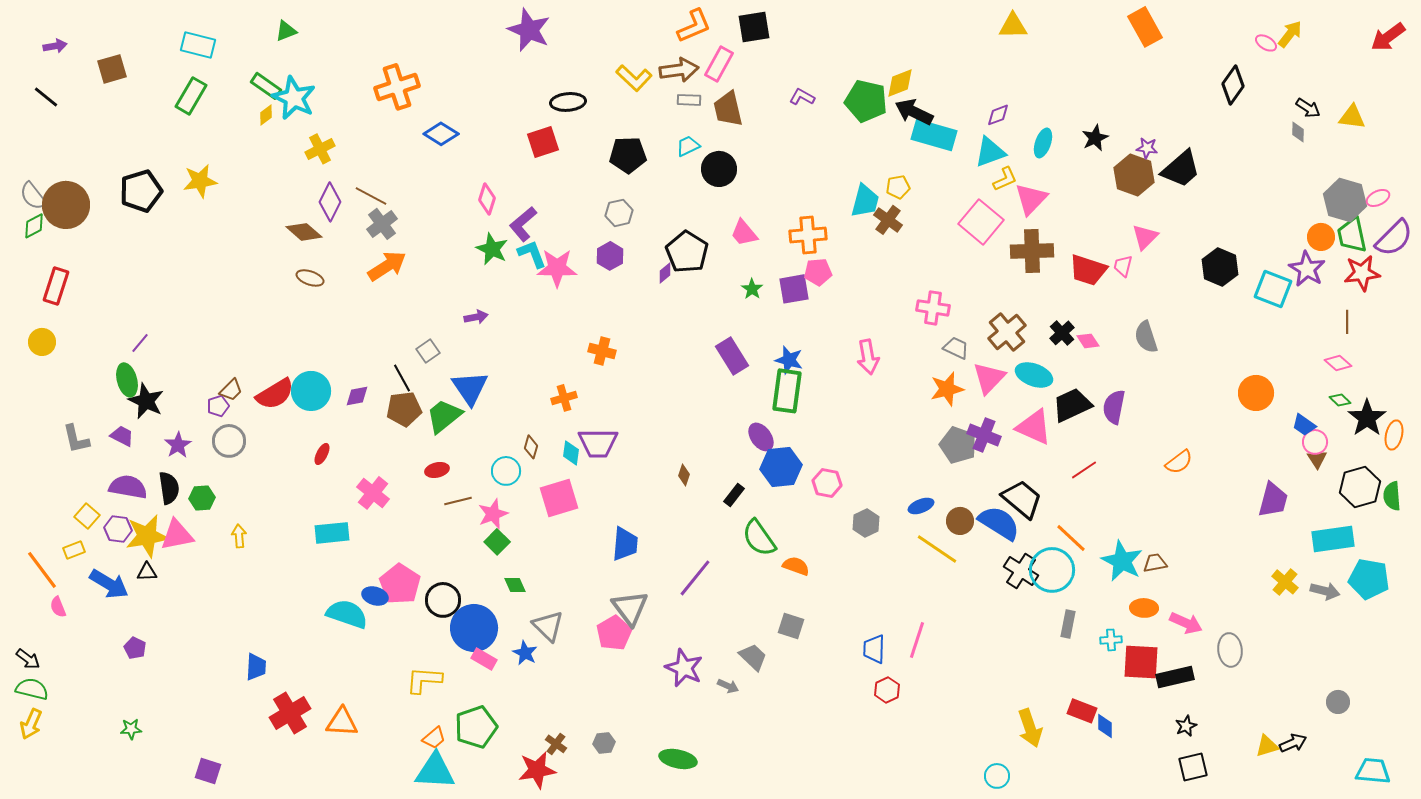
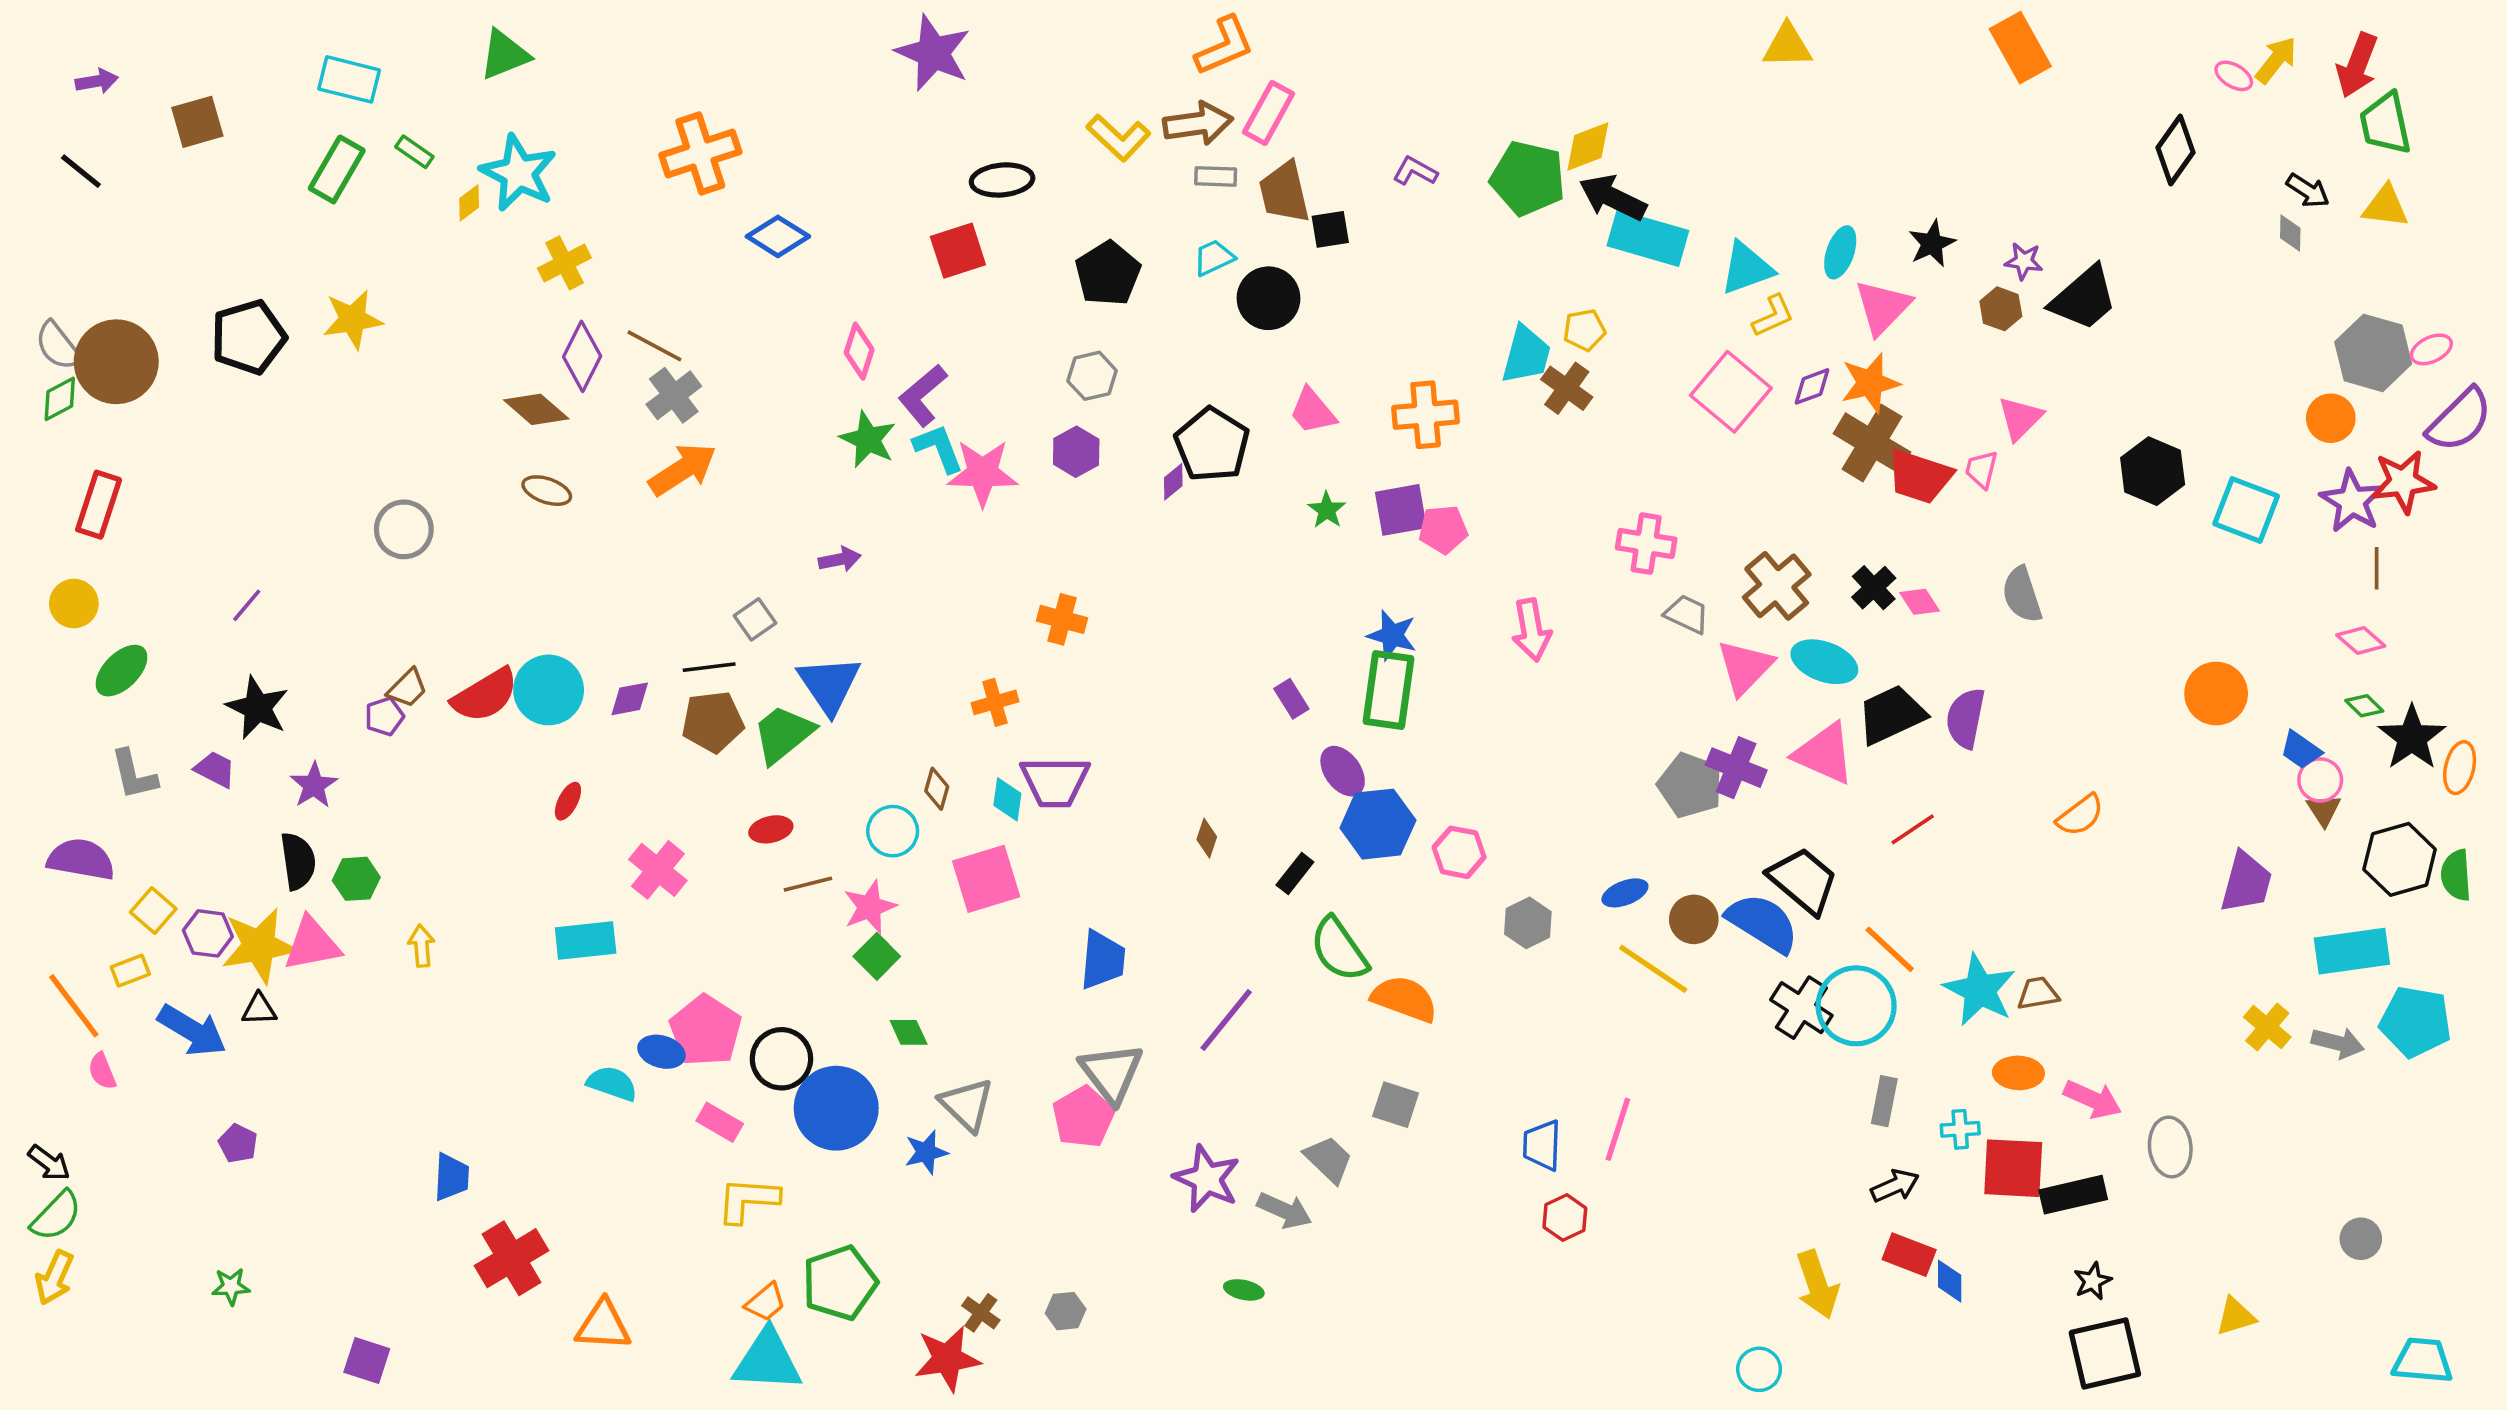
black square: (754, 27) -> (1330, 229), moved, size x0.7
green triangle: (286, 31) -> (504, 55), size x1.4
red arrow: (1388, 37) -> (2357, 65), moved, turned -33
green rectangle: (266, 86) -> (414, 152), moved, size x0.7
purple diamond: (998, 115) -> (1812, 386), moved
black pentagon: (628, 155) -> (1108, 274), turned -30
brown hexagon: (1134, 175) -> (2001, 309), size x0.6
pink triangle: (1031, 199) -> (1883, 307), moved
green trapezoid: (1352, 235) -> (2385, 124), moved
brown cross: (1032, 251) -> (1872, 443), moved, turned 33
purple star: (1307, 269) -> (2352, 501), moved
pink pentagon: (818, 272) -> (1443, 529), moved
purple rectangle: (732, 356) -> (1291, 699), moved, size x0.6
black line: (402, 378) -> (709, 667), turned -68
green ellipse: (127, 380) -> (122, 671), moved, turned 60
orange star: (947, 389) -> (1870, 383), moved
gray circle: (229, 441) -> (404, 529), moved
purple semicircle: (128, 487) -> (81, 859), moved
orange semicircle: (796, 566) -> (1404, 999), size x1.4
cyan semicircle: (347, 614) -> (612, 1083), size x0.7
blue star: (525, 653) -> (926, 1152), turned 30
pink rectangle: (484, 659) -> (720, 1122), moved
gray arrow: (728, 686) -> (1284, 1211), size x1.4
green semicircle: (32, 689) -> (56, 1216), turned 120
orange triangle: (342, 722) -> (603, 1325), moved
black arrow: (1293, 743) -> (1895, 1186), moved
green ellipse: (678, 759) -> (1244, 1290), moved, size x0.6
black square: (1193, 767) -> (2105, 1353), size x1.4

